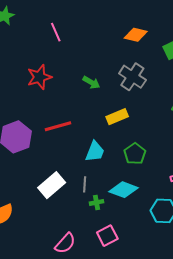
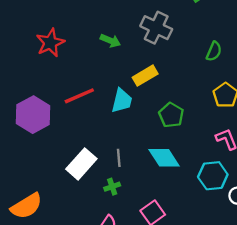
cyan trapezoid: (95, 151) -> (122, 101), moved
cyan diamond: (124, 190) -> (164, 158), turned 44
green cross: (97, 202) -> (112, 187), moved

